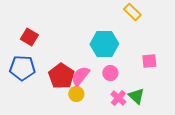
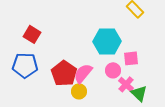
pink square: (149, 61) -> (131, 58), moved
pink cross: (118, 98) -> (126, 84), moved

